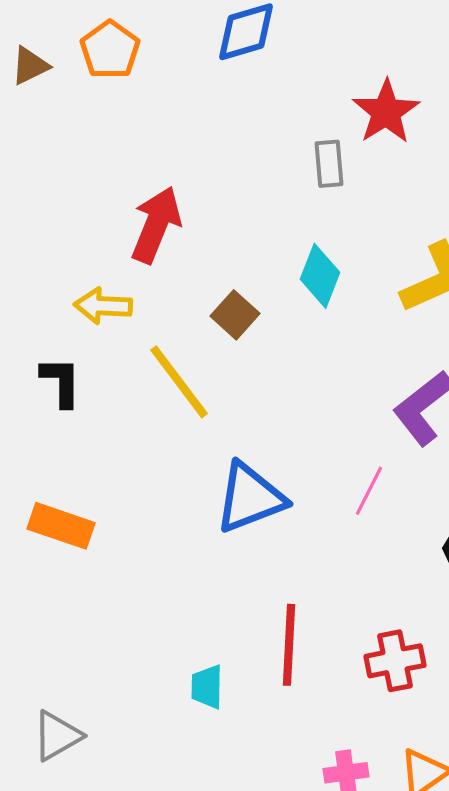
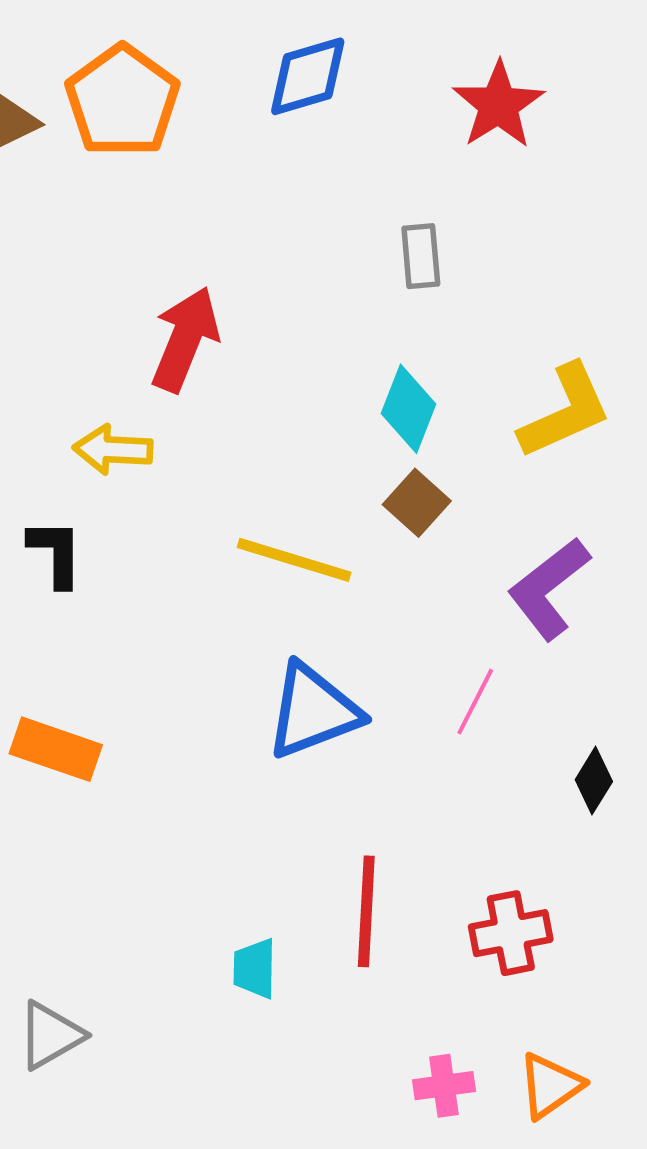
orange pentagon: (110, 50) -> (122, 101), size x1.4
red star: (386, 112) -> (498, 105), moved
brown square: (235, 315) -> (417, 503), moved
yellow line: (179, 382) -> (294, 560), moved, turned -36

